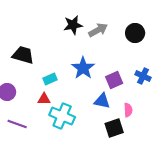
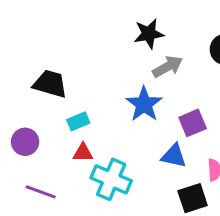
black star: (73, 25) -> (149, 34), moved
gray arrow: (98, 30) -> (168, 67), moved
cyan rectangle: (50, 79) -> (78, 121), moved

